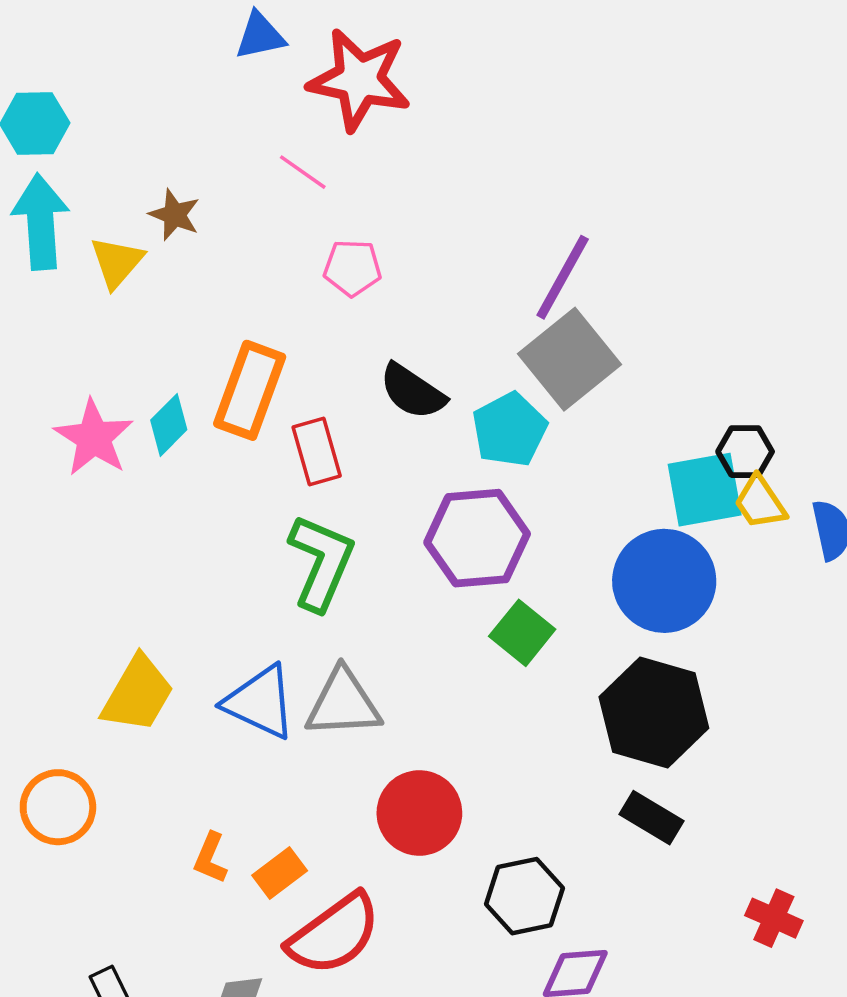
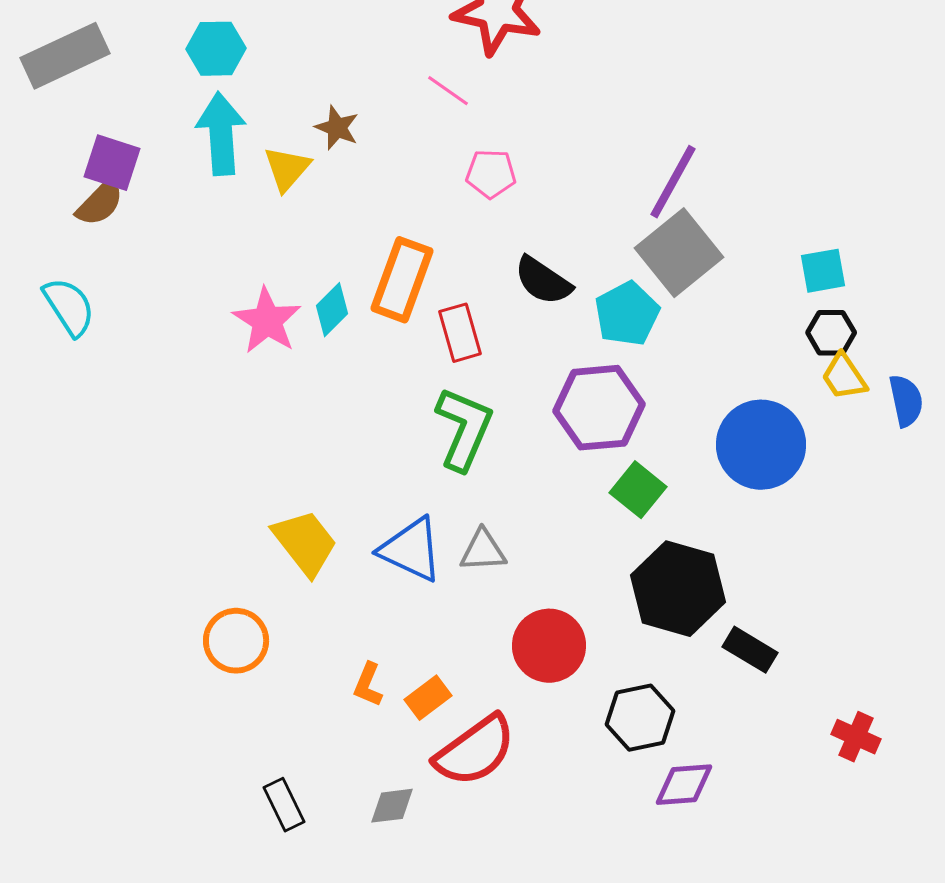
cyan square: (705, 490) -> (823, 271), moved, size x0.7
yellow trapezoid: (138, 694) -> (305, 543), turned -68
gray triangle: (343, 703) -> (483, 551), size x0.7
black hexagon: (654, 713) -> (678, 589), moved

